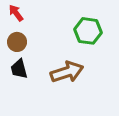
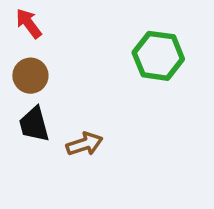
brown arrow: (67, 72) -> (84, 144), moved, size x0.6

